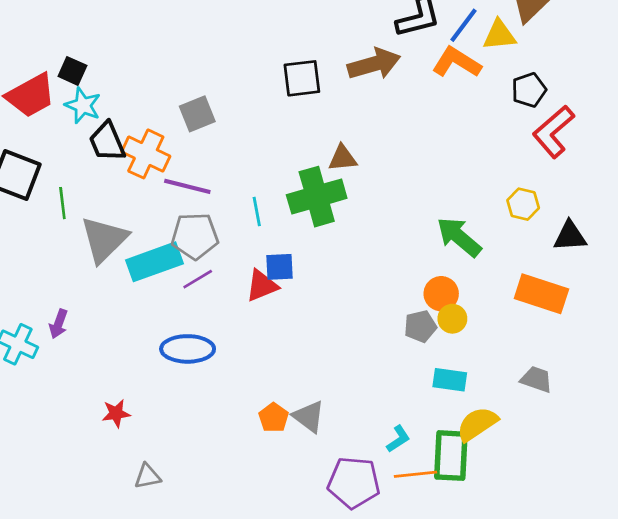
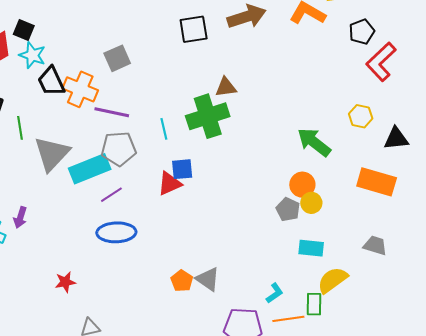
purple line: (198, 279) -> (111, 195), moved
gray pentagon: (420, 326) -> (288, 209), turned -30
green rectangle: (451, 456) -> (314, 304), size x0.6

